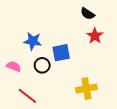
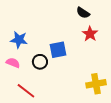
blue star: (33, 41) -> (19, 40), moved
yellow cross: (86, 89) -> (96, 84), moved

